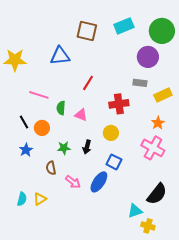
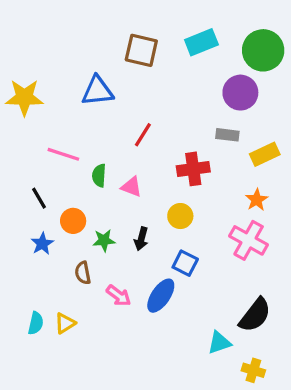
orange circle: (42, 128) -> (73, 221), moved
yellow cross: (148, 226) -> (253, 370), moved

